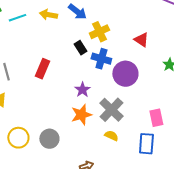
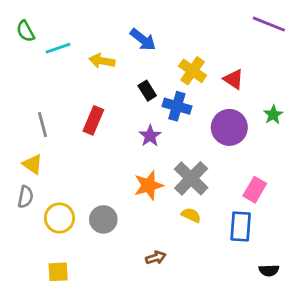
yellow arrow: (48, 15) -> (102, 61), moved
yellow cross: (99, 32) -> (193, 71), moved, turned -30
purple circle: (125, 74) -> (229, 127), moved
purple star: (82, 90) -> (150, 136), moved
pink rectangle: (156, 118) -> (255, 190), turned 42

